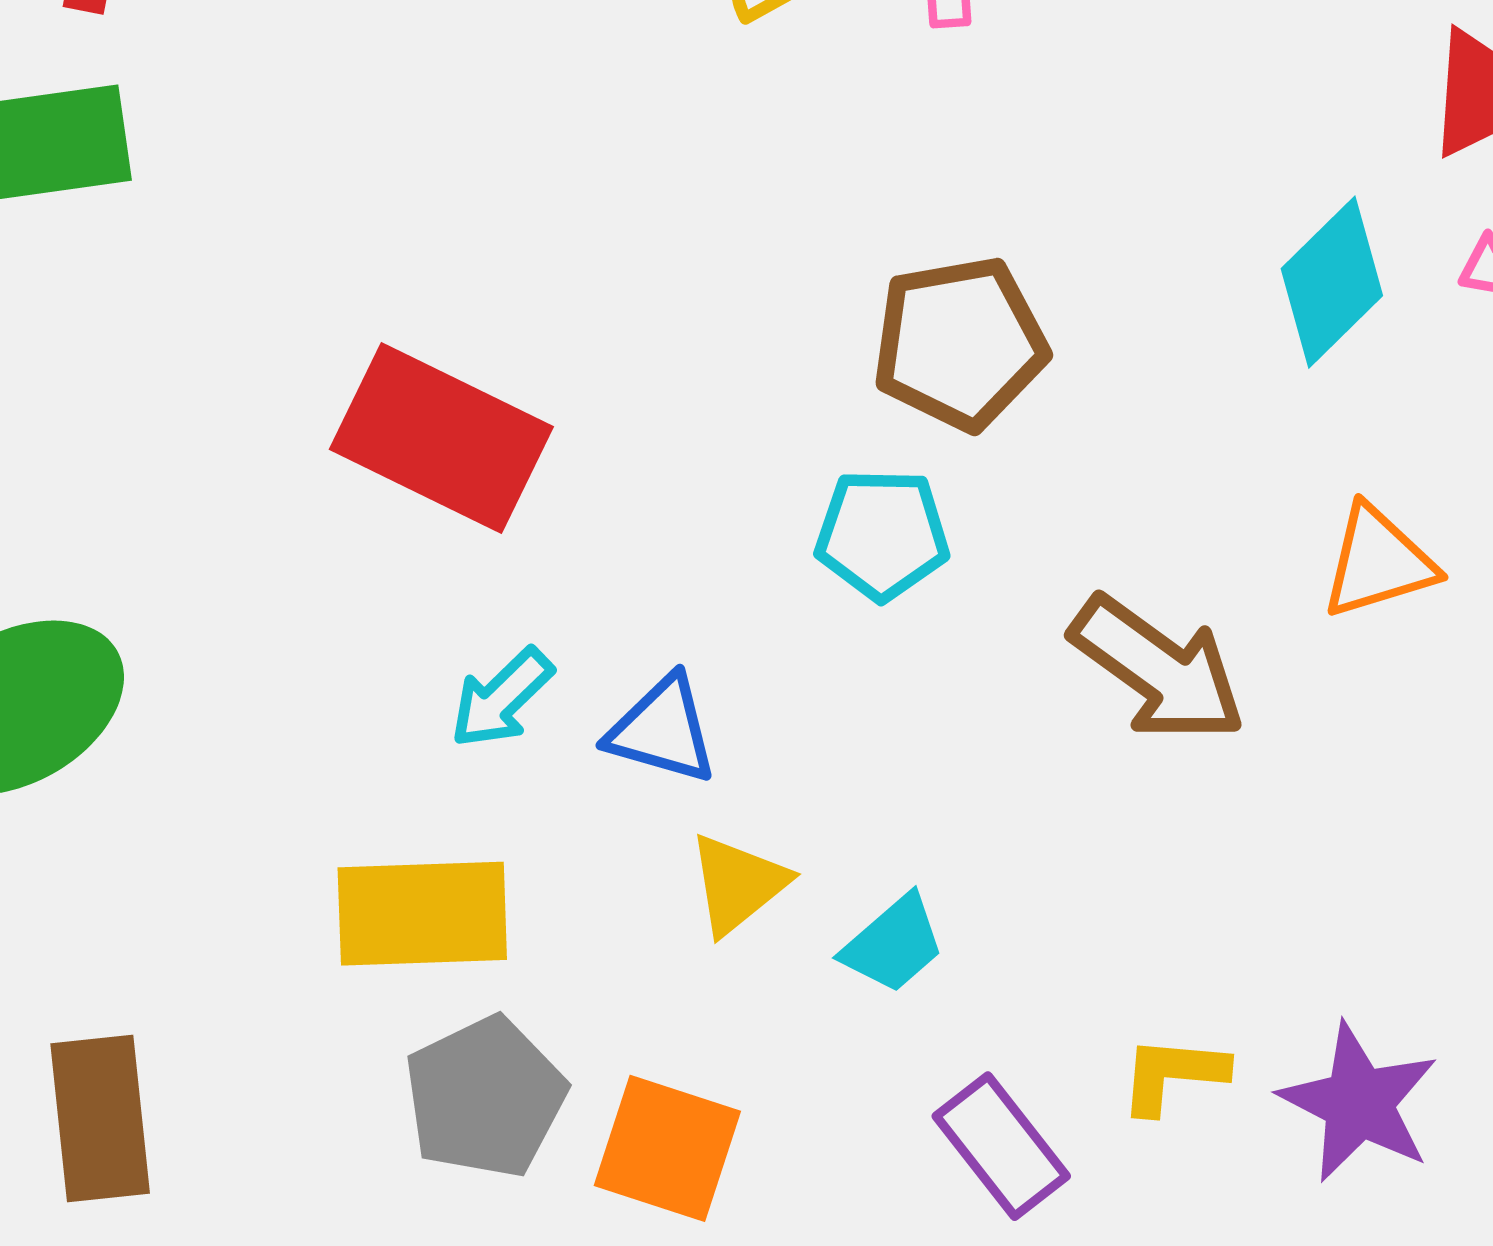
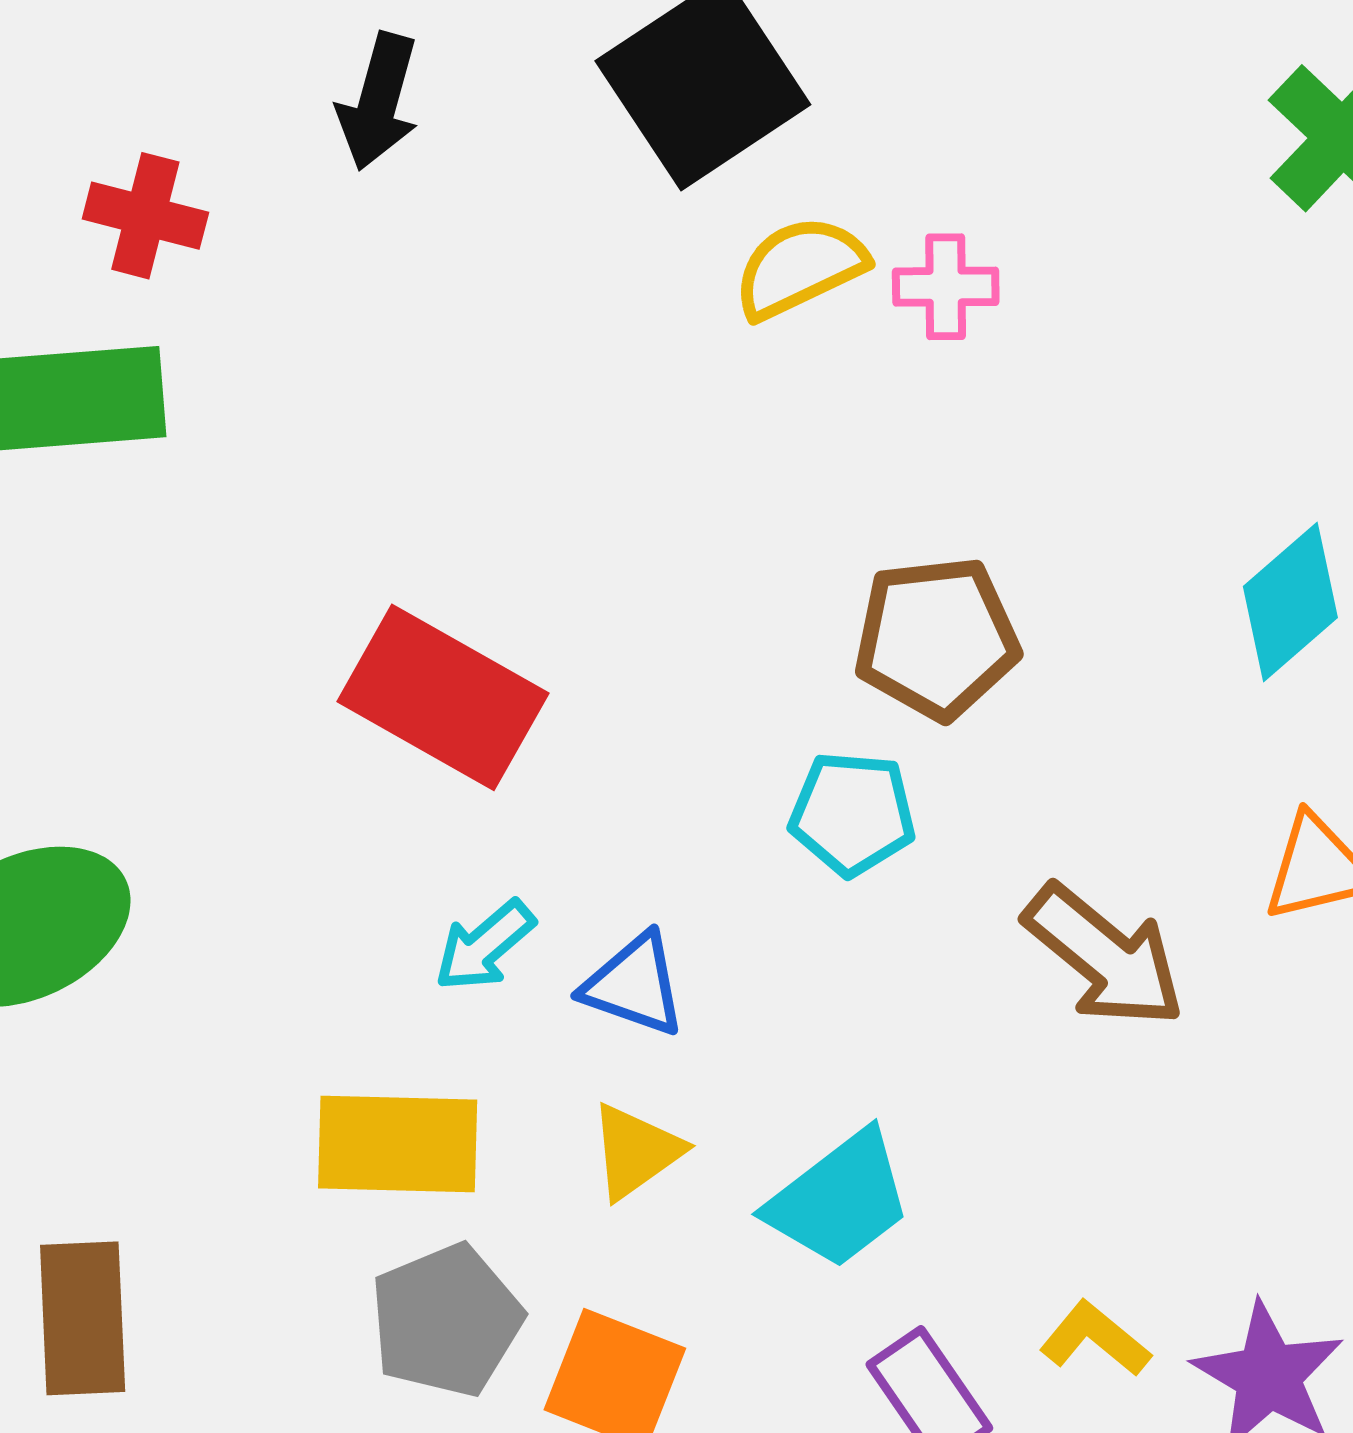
yellow triangle: (738, 884) -> (636, 1151), moved
cyan trapezoid: (894, 944) -> (840, 1200), size x1.5
yellow L-shape: (1173, 1075) -> (1095, 1339), turned 31

